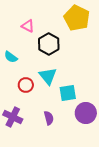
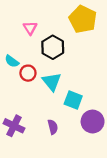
pink triangle: (28, 26) -> (30, 28), turned 32
red circle: (26, 85) -> (28, 73), moved
cyan square: (68, 93) -> (73, 100), turned 30

